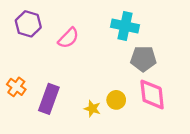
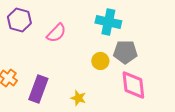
yellow circle: (116, 100) -> (100, 61), moved

